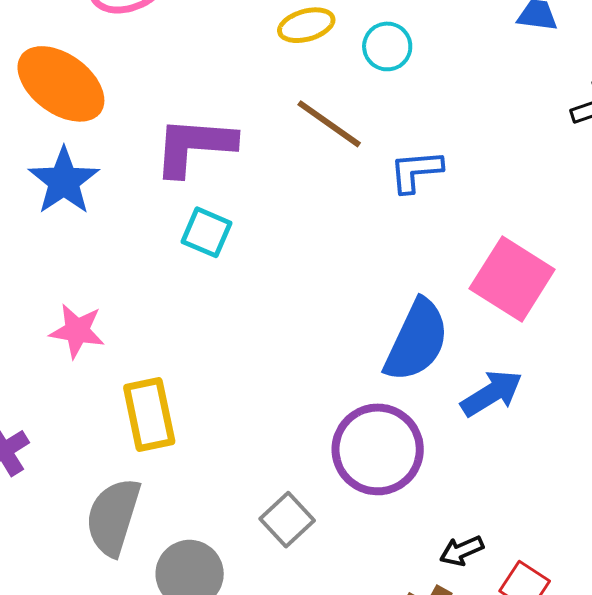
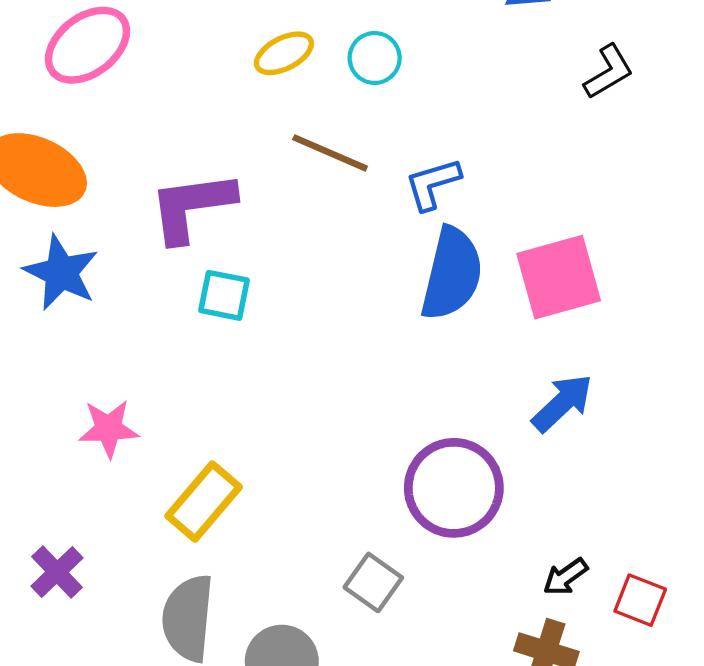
pink square: (512, 279) -> (559, 277), turned -36
blue semicircle: (417, 340) -> (452, 274), moved
yellow rectangle: (149, 415) -> (204, 501), turned 64

